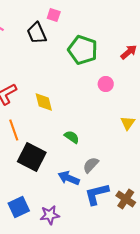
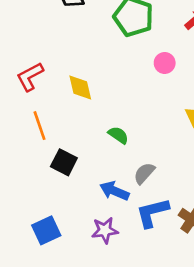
black square: (32, 157) -> (64, 162), size x0.7
purple star: (50, 215) -> (105, 230), moved

